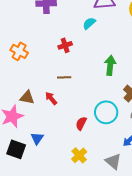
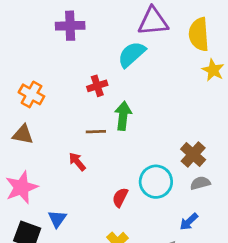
cyan semicircle: (89, 23) -> (132, 54), size x1.5
green arrow: (110, 65) -> (123, 116), moved
brown triangle: (27, 97) -> (23, 134), moved

